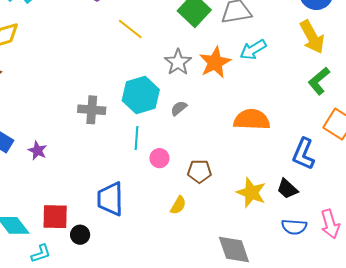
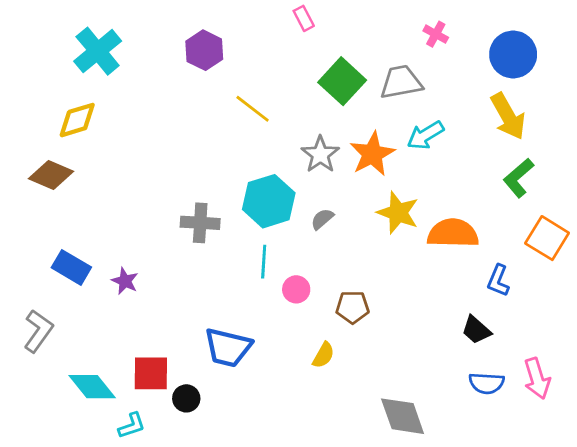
orange semicircle: (252, 120) -> (453, 233), moved
blue L-shape: (303, 154) -> (498, 281), size x0.7
yellow star: (251, 193) -> (398, 213), moved
blue trapezoid: (110, 199) -> (228, 348), turned -75

